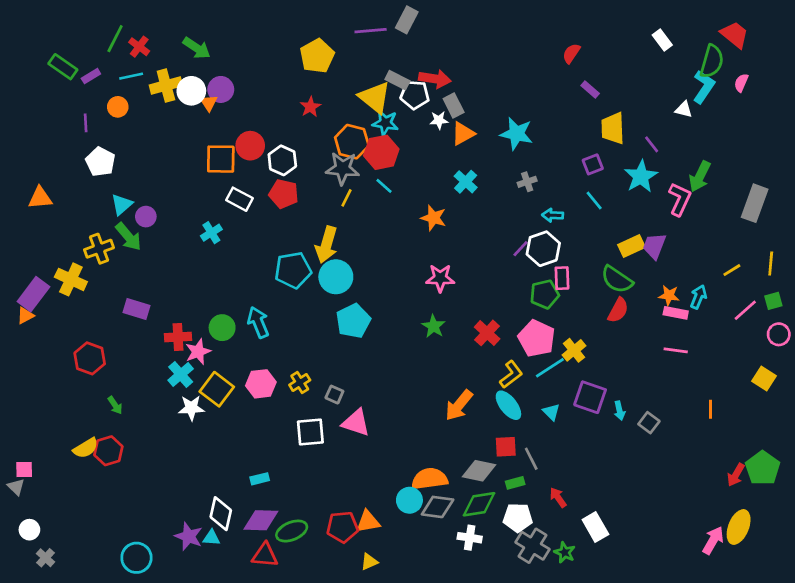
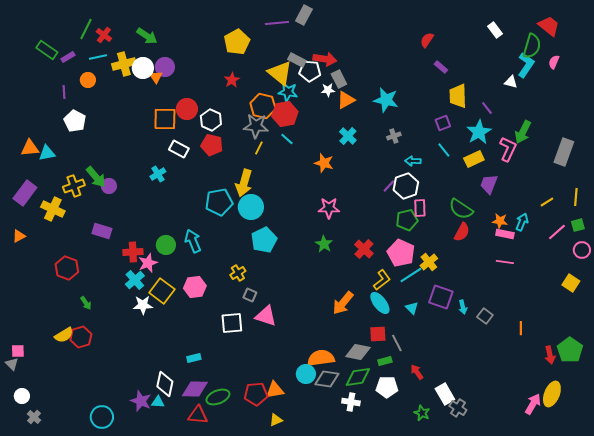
cyan triangle: (122, 205) -> (47, 153), moved, turned 30
purple circle: (146, 217) -> (109, 186), moved
yellow rectangle: (632, 246) -> (474, 159), moved
purple rectangle: (33, 294) -> (25, 193), moved
yellow cross: (300, 382) -> (238, 273), moved
orange line: (710, 409) -> (521, 328), moved
red arrow: (736, 475) -> (550, 355), turned -42
gray cross: (533, 546) -> (458, 408), moved, size x0.7

